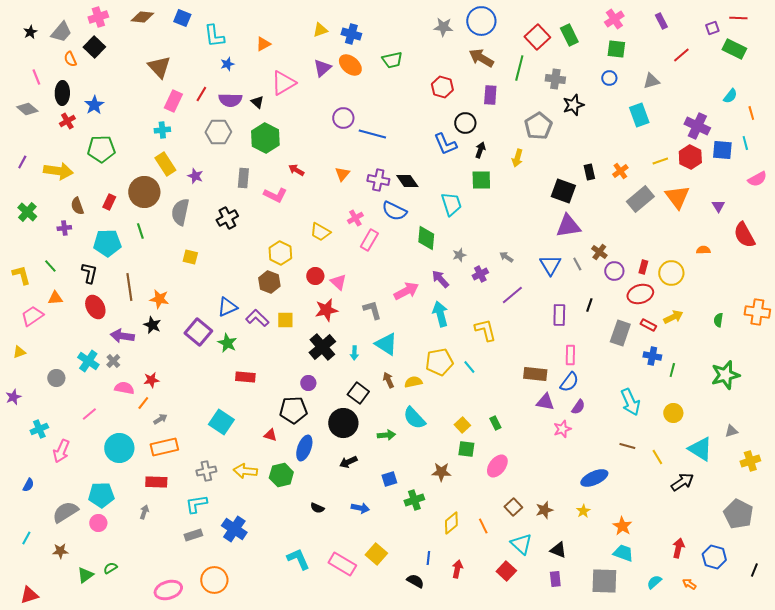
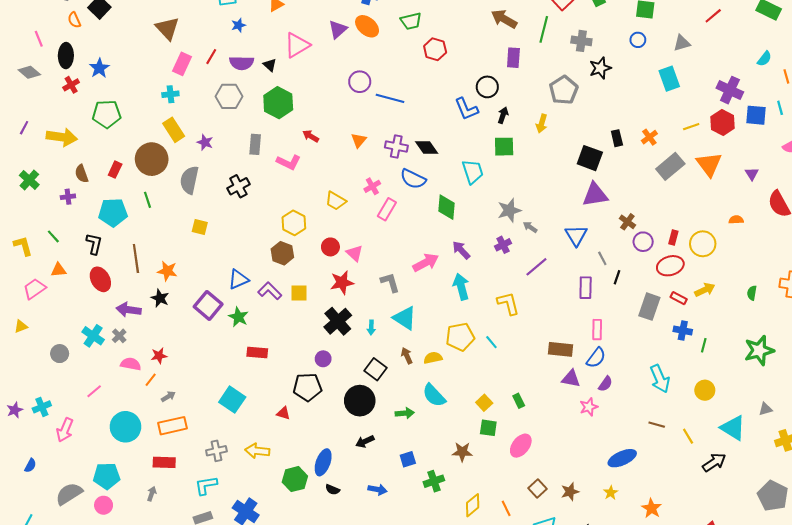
red hexagon: (442, 87) -> (435, 49), moved
gray star: (459, 255) -> (509, 210), moved, size x1.6
gray line: (577, 264) -> (602, 258), moved
purple star: (13, 397) -> (15, 410), moved
blue ellipse: (304, 448) -> (323, 462), moved
green hexagon: (281, 475) -> (295, 479), moved

